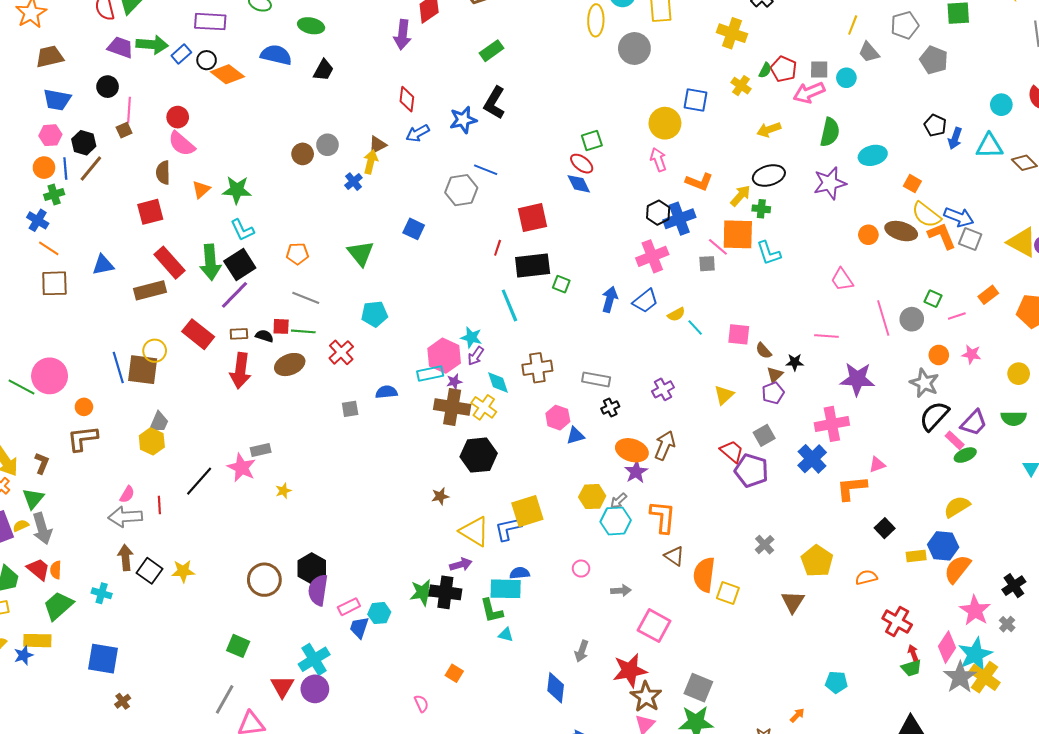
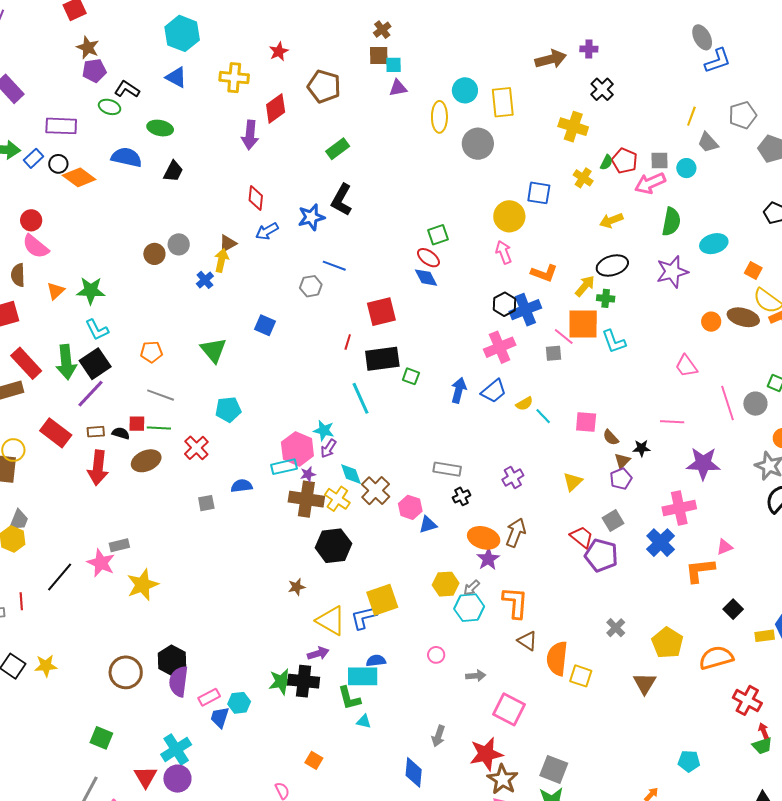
gray hexagon: (461, 190) -> (311, 286), size x0.7
brown cross: (537, 368) -> (376, 491), moved, turned -36
yellow star: (283, 491) -> (143, 585), size x2.0
orange semicircle: (866, 577) -> (716, 658), size x1.6

